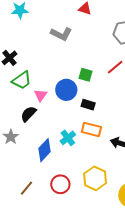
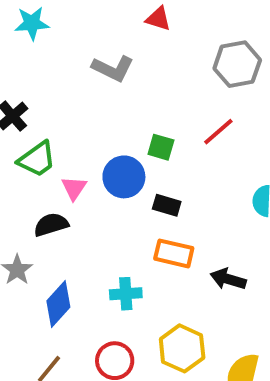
black semicircle: (29, 114) -> (51, 225), turned 30
cyan cross: (68, 138) -> (126, 294), moved, turned 35
blue diamond: (44, 150) -> (58, 304), moved

